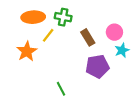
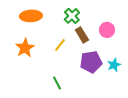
green cross: (63, 17) -> (72, 16), moved, turned 35
yellow line: (48, 35) -> (60, 45), moved
cyan star: (122, 50) -> (114, 65), moved

